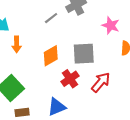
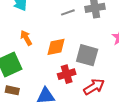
orange arrow: (17, 44) -> (26, 38), moved, turned 133

